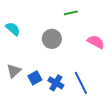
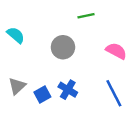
blue cross: (56, 83) -> (68, 90), moved
blue line: (81, 83) -> (114, 93), moved

